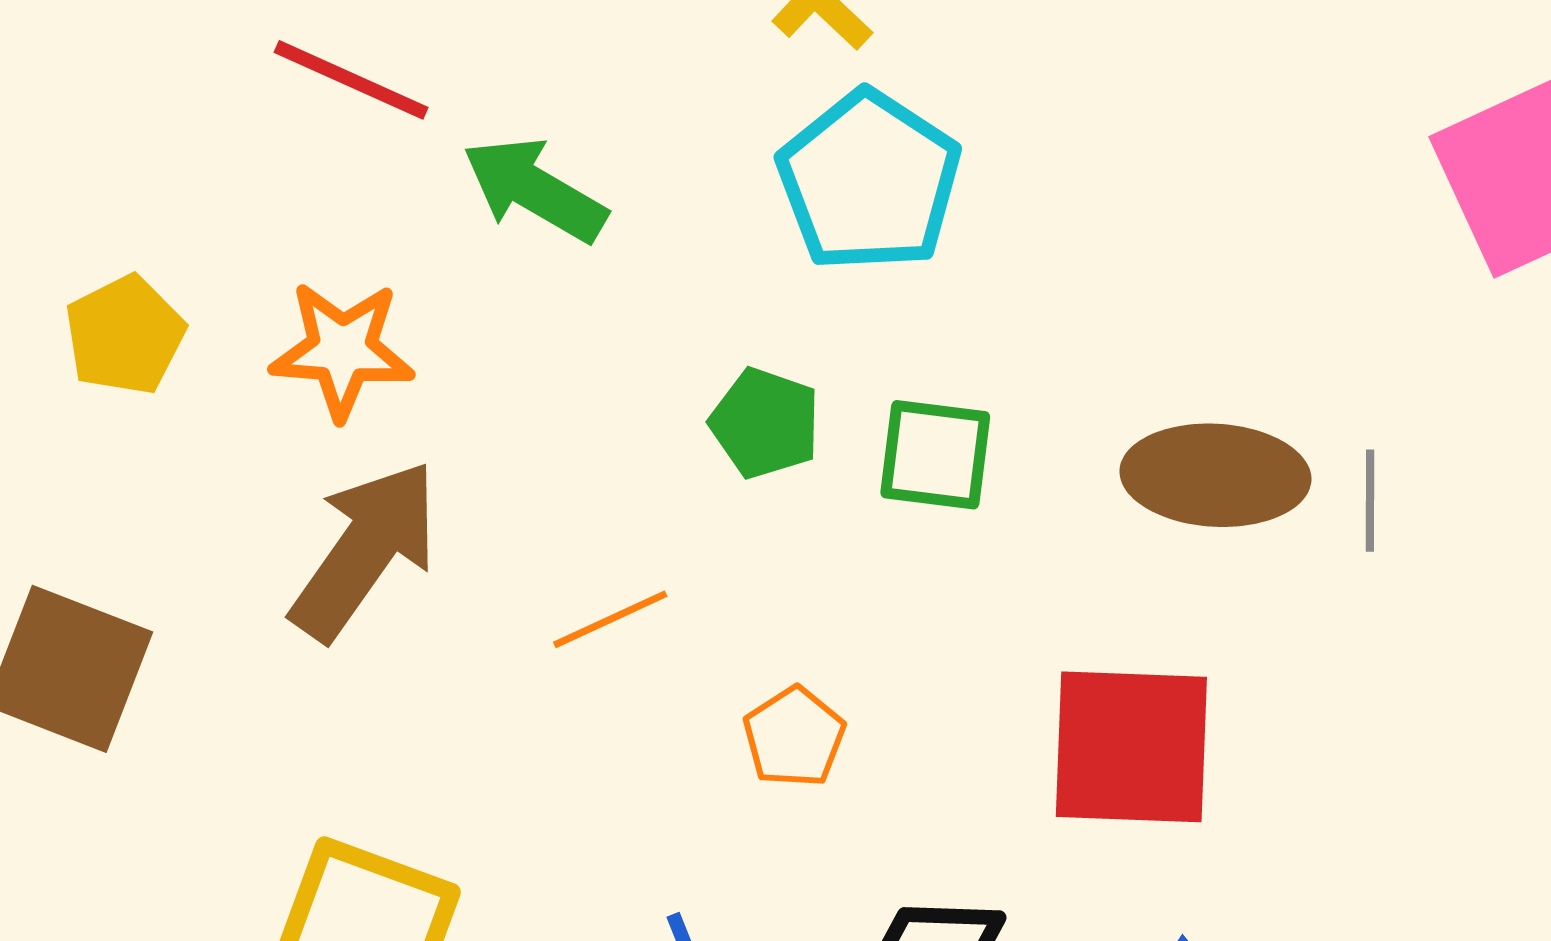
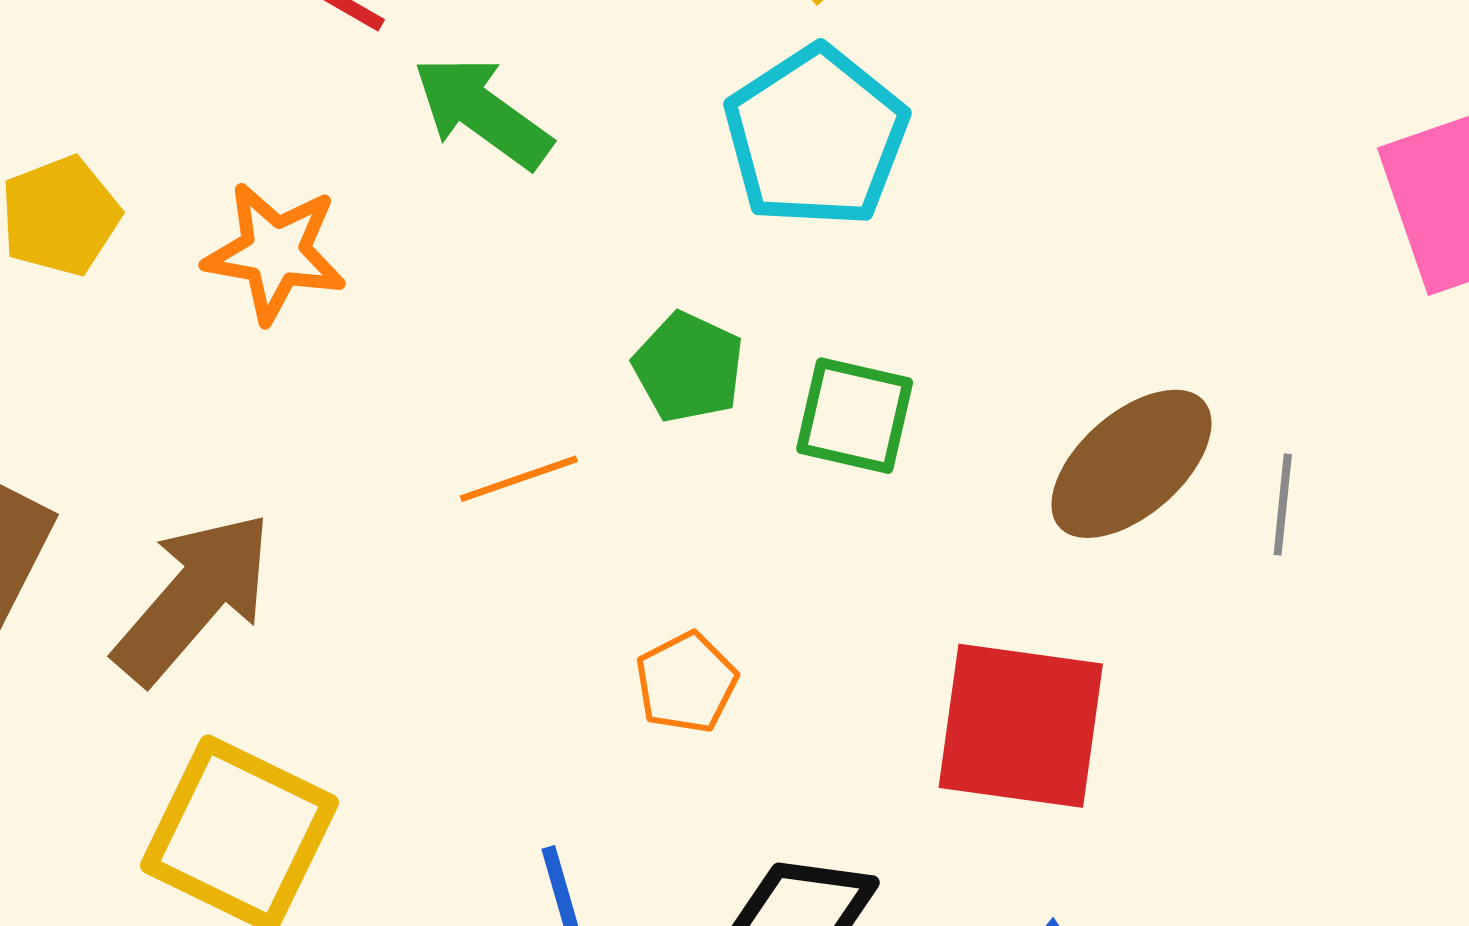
brown ellipse: (1215, 475) -> (1131, 464), turned -50
brown arrow: (365, 550) -> (193, 598), moved
orange line: (610, 619) -> (519, 479), moved

